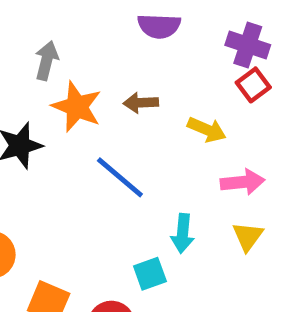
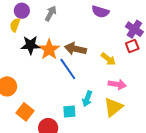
brown arrow: (141, 103) -> (75, 49), moved, size x1.5
orange star: (77, 107) -> (49, 49), moved
yellow triangle: (248, 236) -> (113, 107), size x1.5

